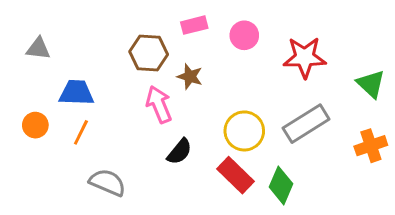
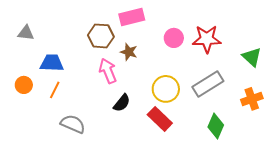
pink rectangle: (194, 25) -> (132, 17), size x1.4
pink circle: (244, 35) -> (174, 38), moved
green diamond: (281, 185) -> (216, 126), moved

